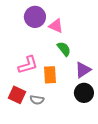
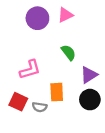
pink triangle: (56, 26) -> (65, 15), moved, turned -49
orange rectangle: (50, 75) -> (57, 92), moved

